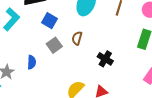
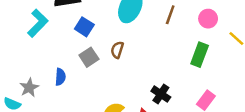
black cross: (105, 59) -> (161, 94), moved

